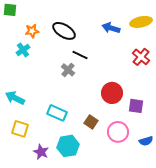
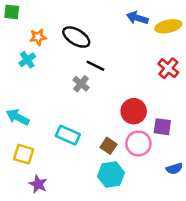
blue arrow: (111, 28) -> (137, 18), moved
pink circle: (118, 132) -> (138, 143), moved
cyan hexagon: (68, 146) -> (111, 175), moved
purple star: (41, 152) -> (38, 184), moved

